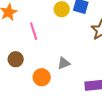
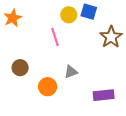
pink line: (34, 31) -> (55, 37), moved

